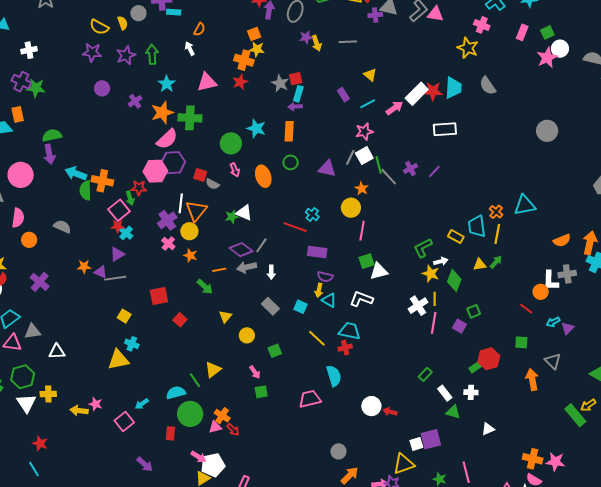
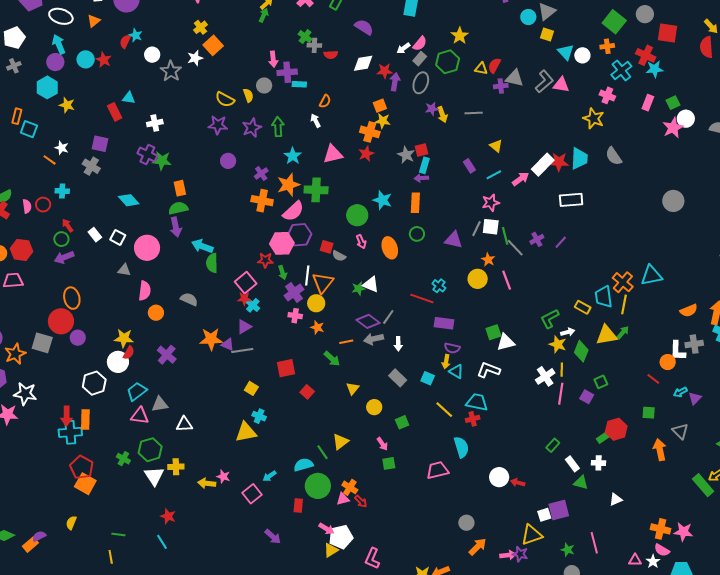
orange rectangle: (18, 114) -> (180, 188), moved
white square: (364, 156) -> (491, 227), turned 36
orange cross: (102, 181) -> (262, 201), moved
green arrow: (130, 198) -> (282, 273), moved
orange cross: (496, 212) -> (623, 282), size x1.5
pink line: (362, 231) -> (507, 280), moved, turned -30
pink cross: (168, 243) -> (295, 316), turned -32
yellow triangle: (480, 265) -> (607, 335), size x1.6
orange star: (84, 267) -> (211, 339), size x1.6

